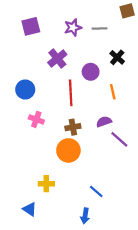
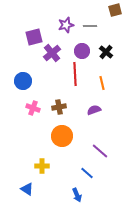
purple square: (31, 26) -> (34, 37), moved
purple circle: (91, 72) -> (82, 51), moved
red line: (71, 93) -> (75, 74), moved
brown cross: (73, 127) -> (59, 107), moved
purple line: (119, 139) -> (100, 151), moved
blue arrow: (85, 216) -> (77, 195), turned -32

